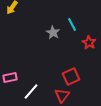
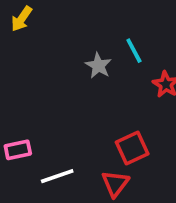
white line: (31, 91) -> (57, 176), turned 30

